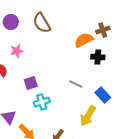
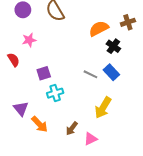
brown cross: (103, 30) -> (128, 22), moved
black cross: (98, 57) -> (113, 46), turned 32
blue rectangle: (103, 95) -> (111, 72), moved

